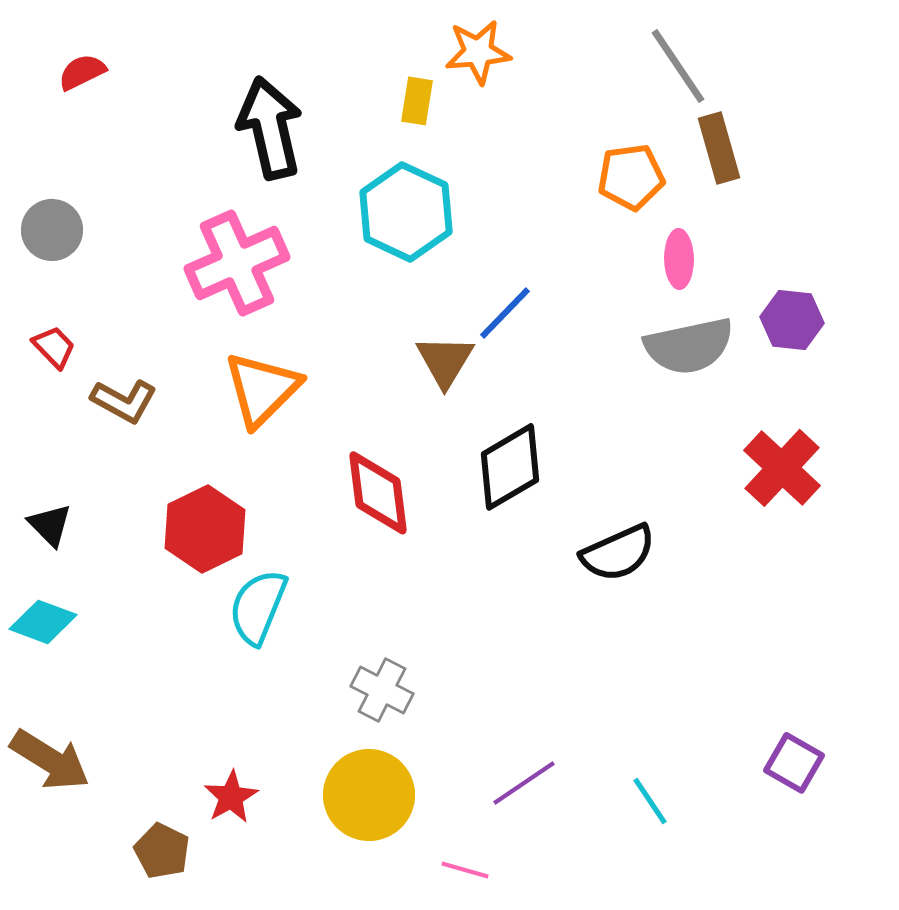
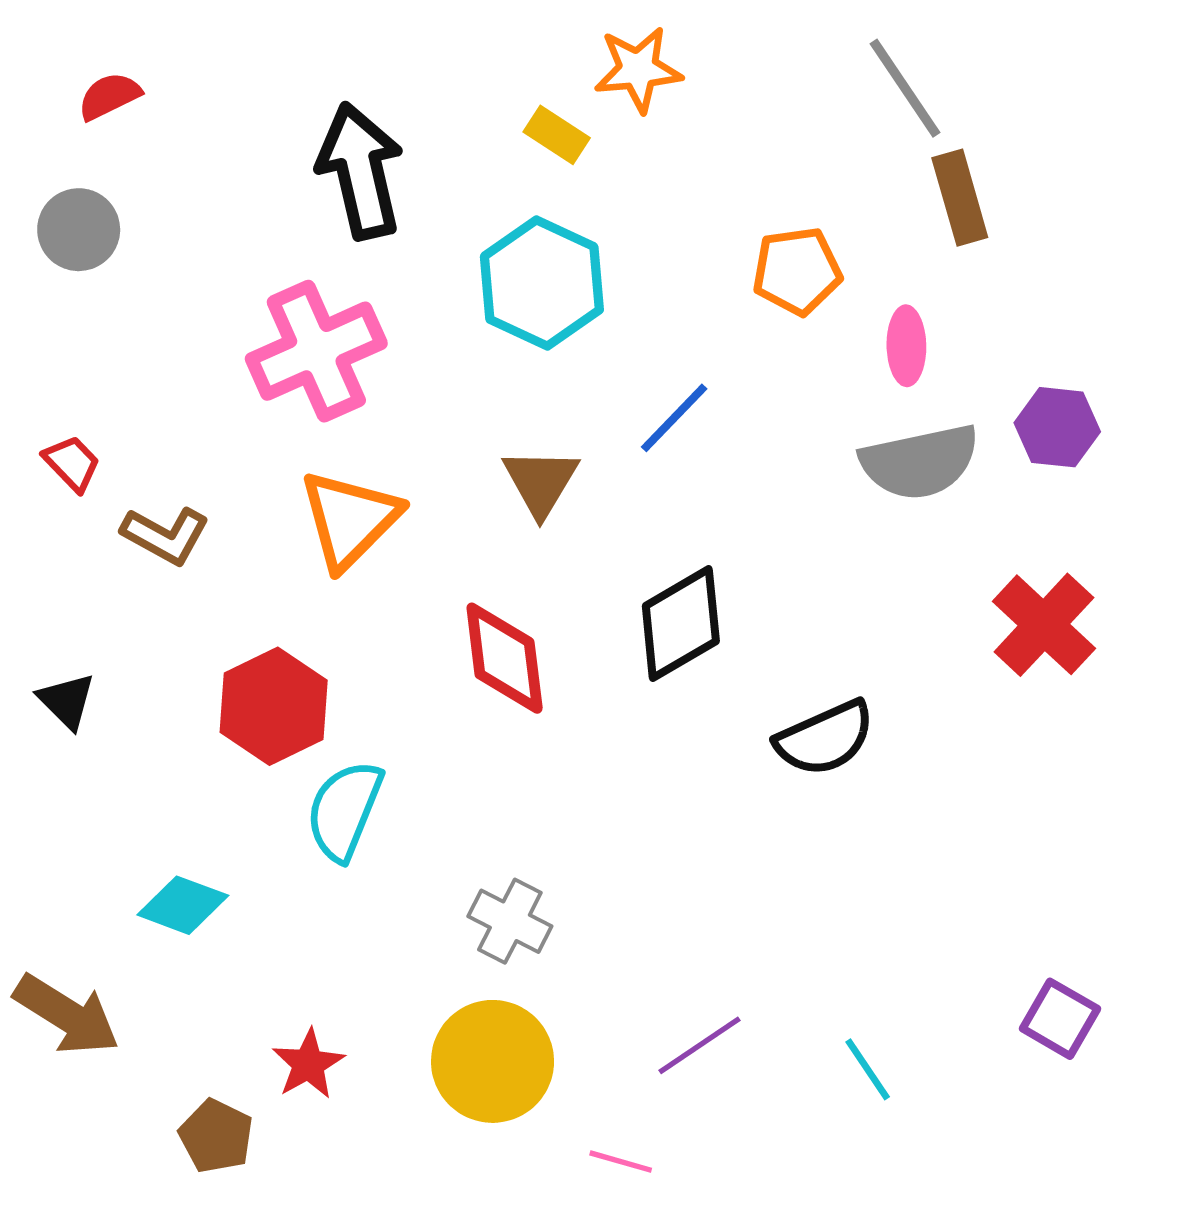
yellow rectangle: (417, 101) -> (557, 135), turned -66
orange pentagon: (631, 177) -> (797, 271), moved
gray circle: (52, 230) -> (79, 230), moved
brown triangle: (445, 361) -> (541, 482), moved
cyan diamond: (43, 622) -> (183, 905), moved

